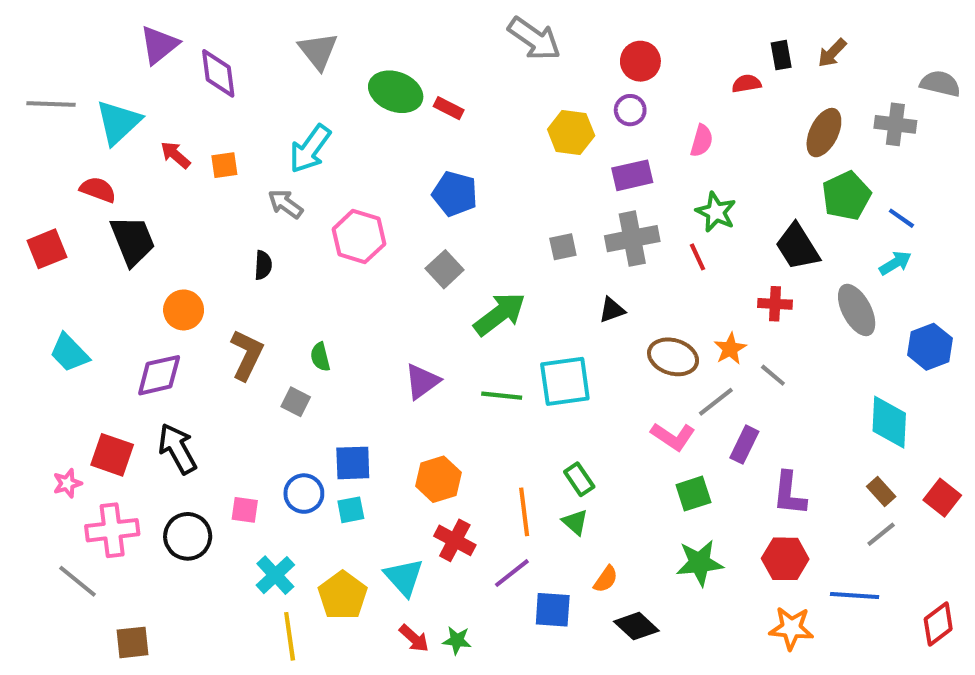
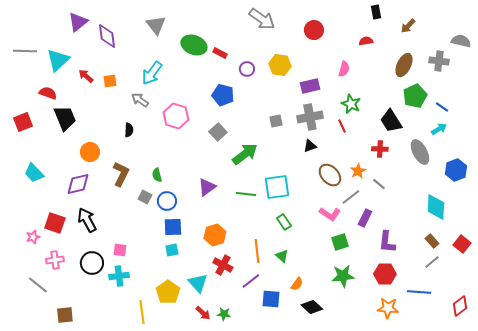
black rectangle: (781, 55) -> (376, 12), moved
purple circle: (630, 110) -> (247, 69), moved
black triangle: (612, 310) -> (310, 146), moved
brown ellipse: (673, 357) -> (330, 175), turned 30
green rectangle: (579, 479) -> (284, 222), moved
blue circle: (304, 494) -> (167, 201), moved
pink cross: (112, 530) -> (55, 260), size x0.7
cyan cross: (275, 575) -> (119, 276), moved, turned 36

